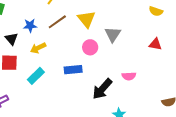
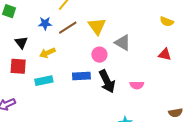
blue star: (30, 26) -> (45, 24), moved
gray triangle: (113, 34) -> (123, 43), turned -36
cyan rectangle: (36, 76) -> (44, 81), turned 30
black arrow: (102, 89) -> (107, 81), moved, turned -70

